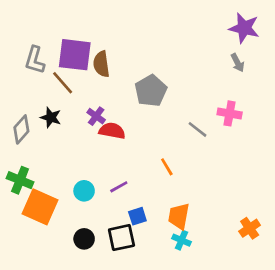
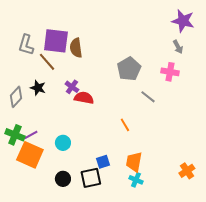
gray pentagon: (151, 91) -> (129, 69), moved
pink cross: (230, 113) -> (170, 72), moved
purple line: (119, 187) -> (31, 135), moved

